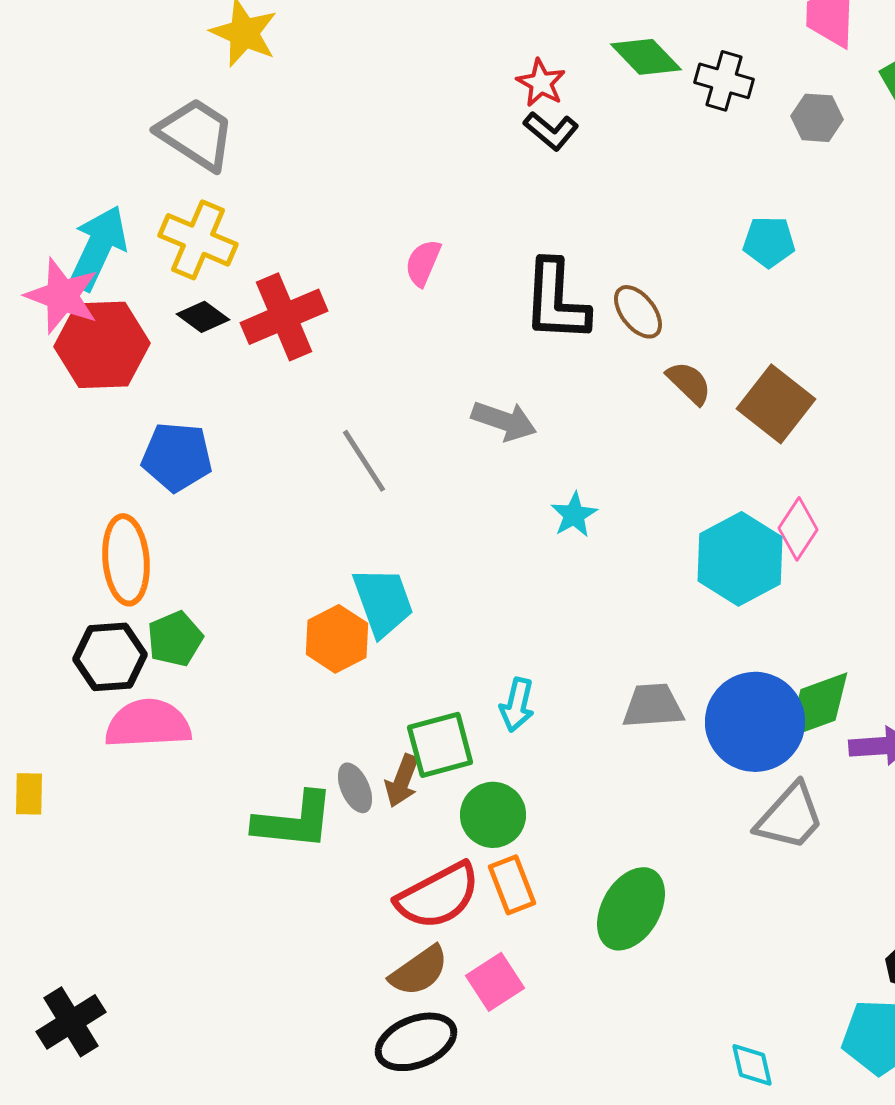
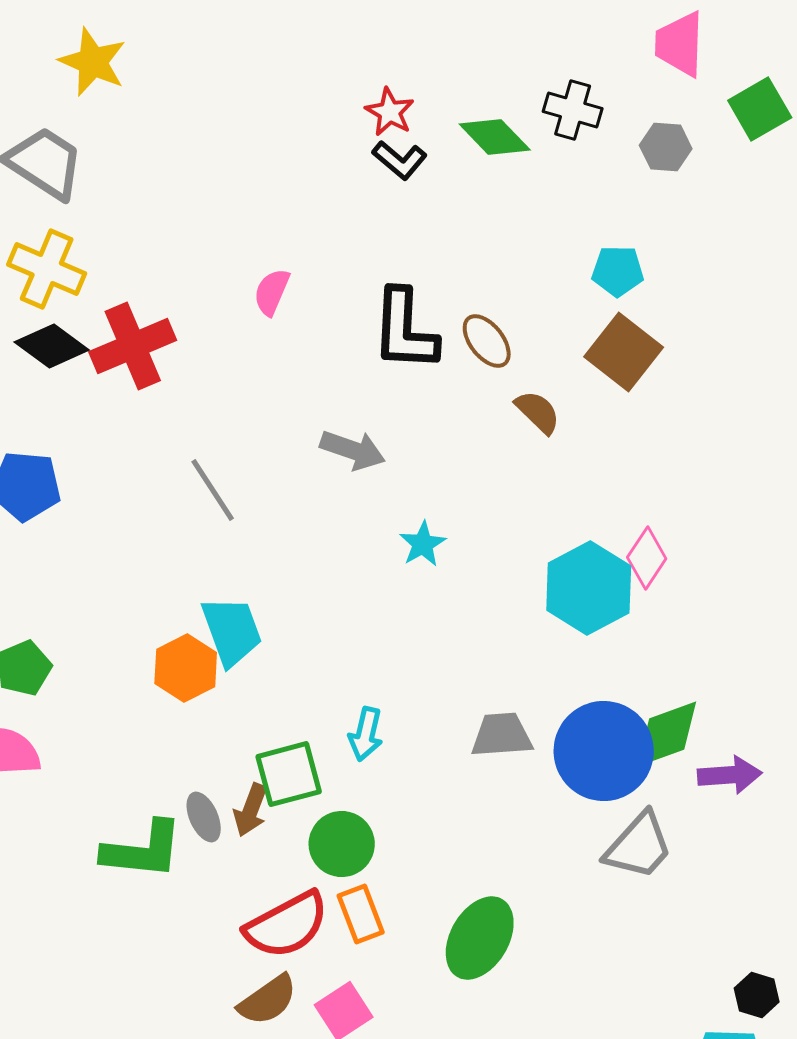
green diamond: (646, 57) -> (495, 137), moved
black diamond: (203, 317) -> (52, 346), size x1.4
brown square: (776, 404) -> (624, 352), moved

